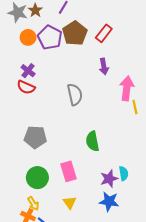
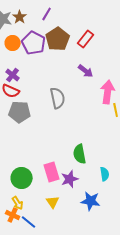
purple arrow: (104, 66) -> (86, 71), turned -42
gray pentagon: (35, 137) -> (20, 112), moved
green semicircle: (92, 141) -> (80, 154), moved
purple star: (109, 179) -> (70, 179), moved

